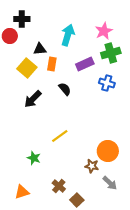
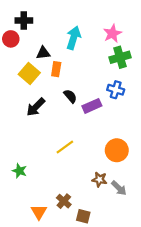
purple rectangle: (85, 64) -> (92, 106), moved
orange circle: (108, 151) -> (117, 150), moved
green star: (34, 158) -> (19, 171), moved
gray arrow: (110, 183) -> (119, 188), moved
orange triangle: (22, 192) -> (39, 212), moved, turned -42
brown square: (77, 200) -> (83, 216), turned -32

